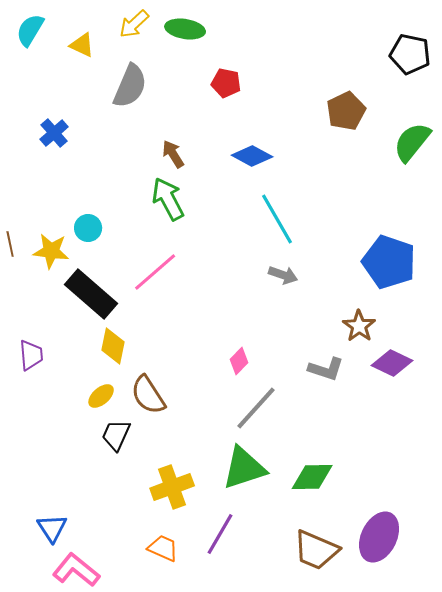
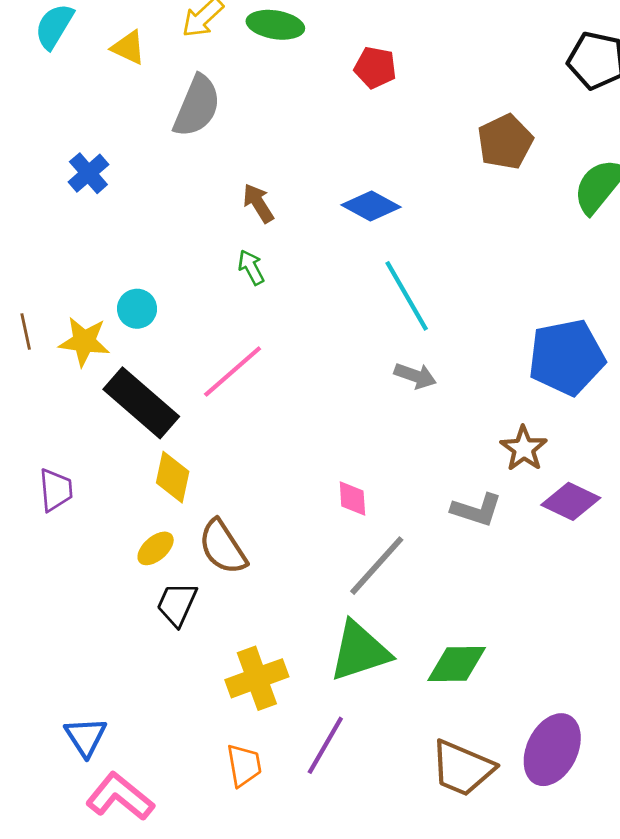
red pentagon: (226, 83) -> (375, 68), moved
green arrow: (168, 199) -> (251, 267), size x0.6
blue pentagon: (389, 262) -> (566, 357), turned -30
pink diamond: (239, 361) -> (352, 498), turned -48
orange trapezoid: (163, 548) -> (244, 765), turned 56

